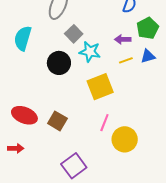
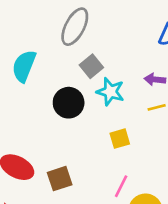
yellow square: (100, 87) -> (120, 139), size x0.6
brown square: (57, 121) -> (60, 179), turned 36

